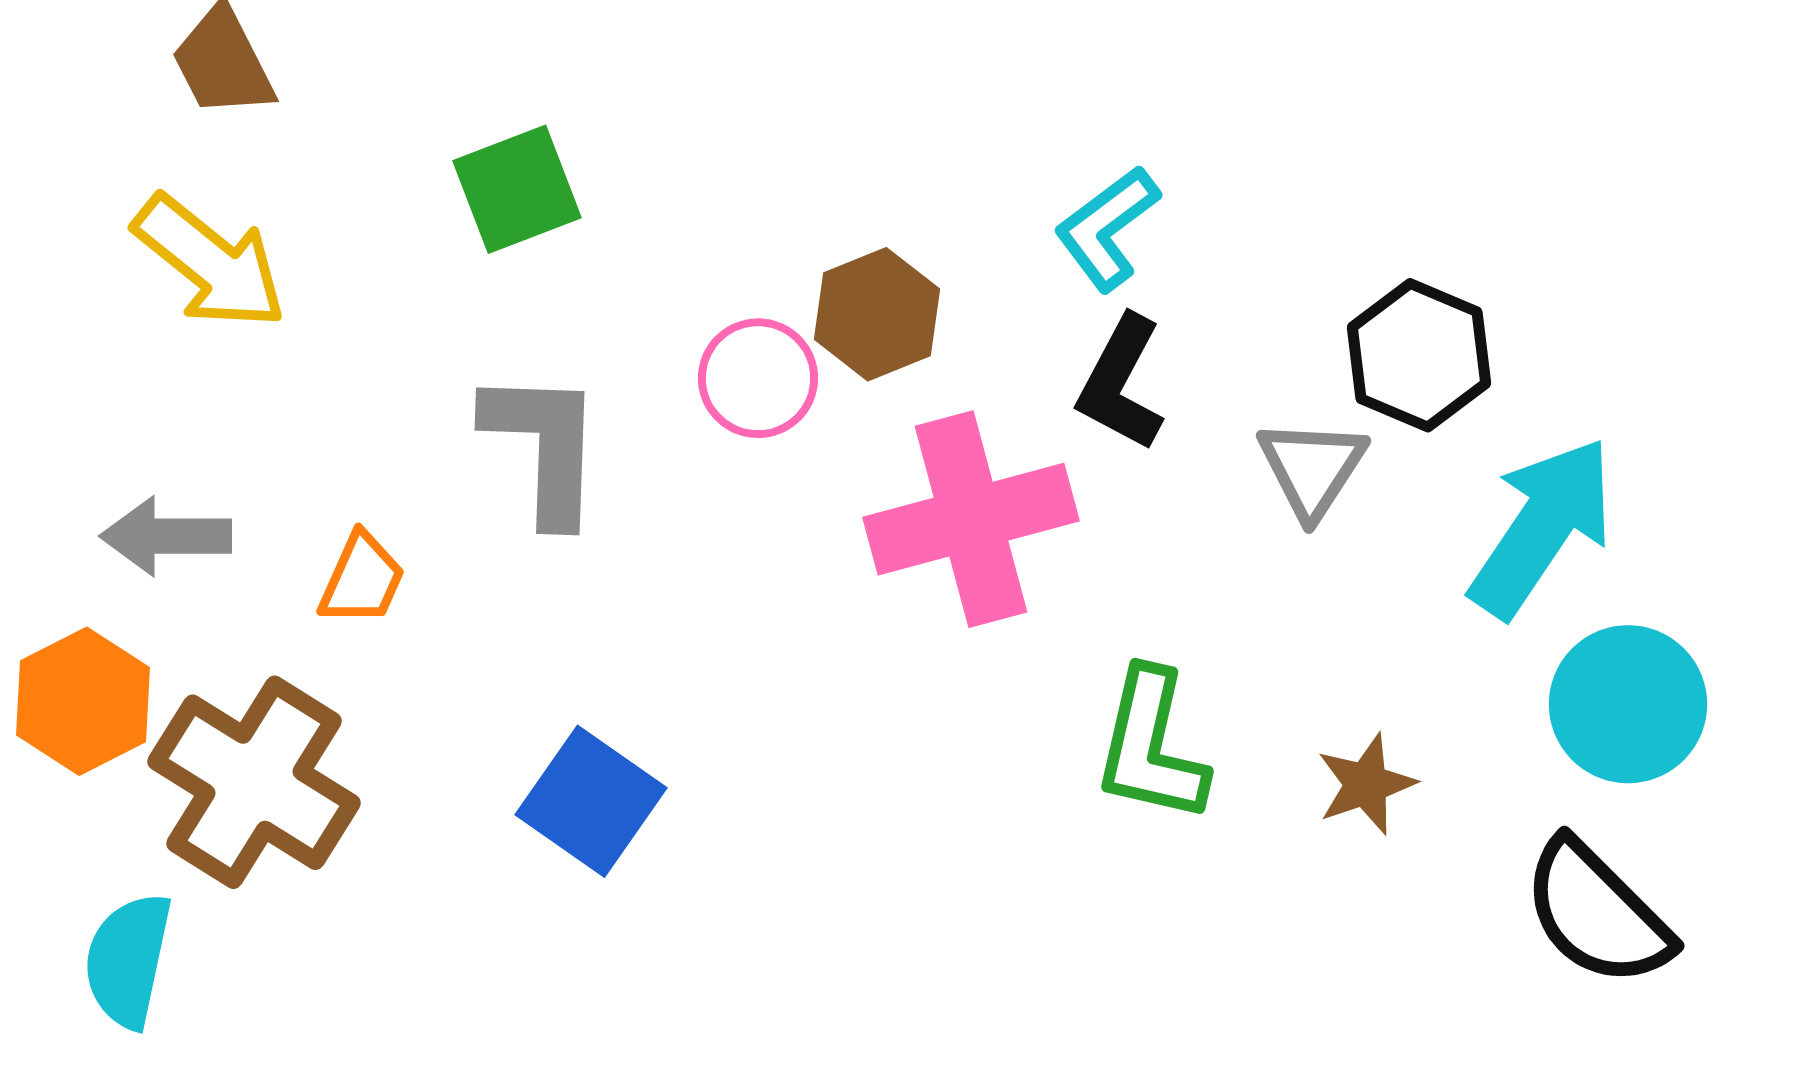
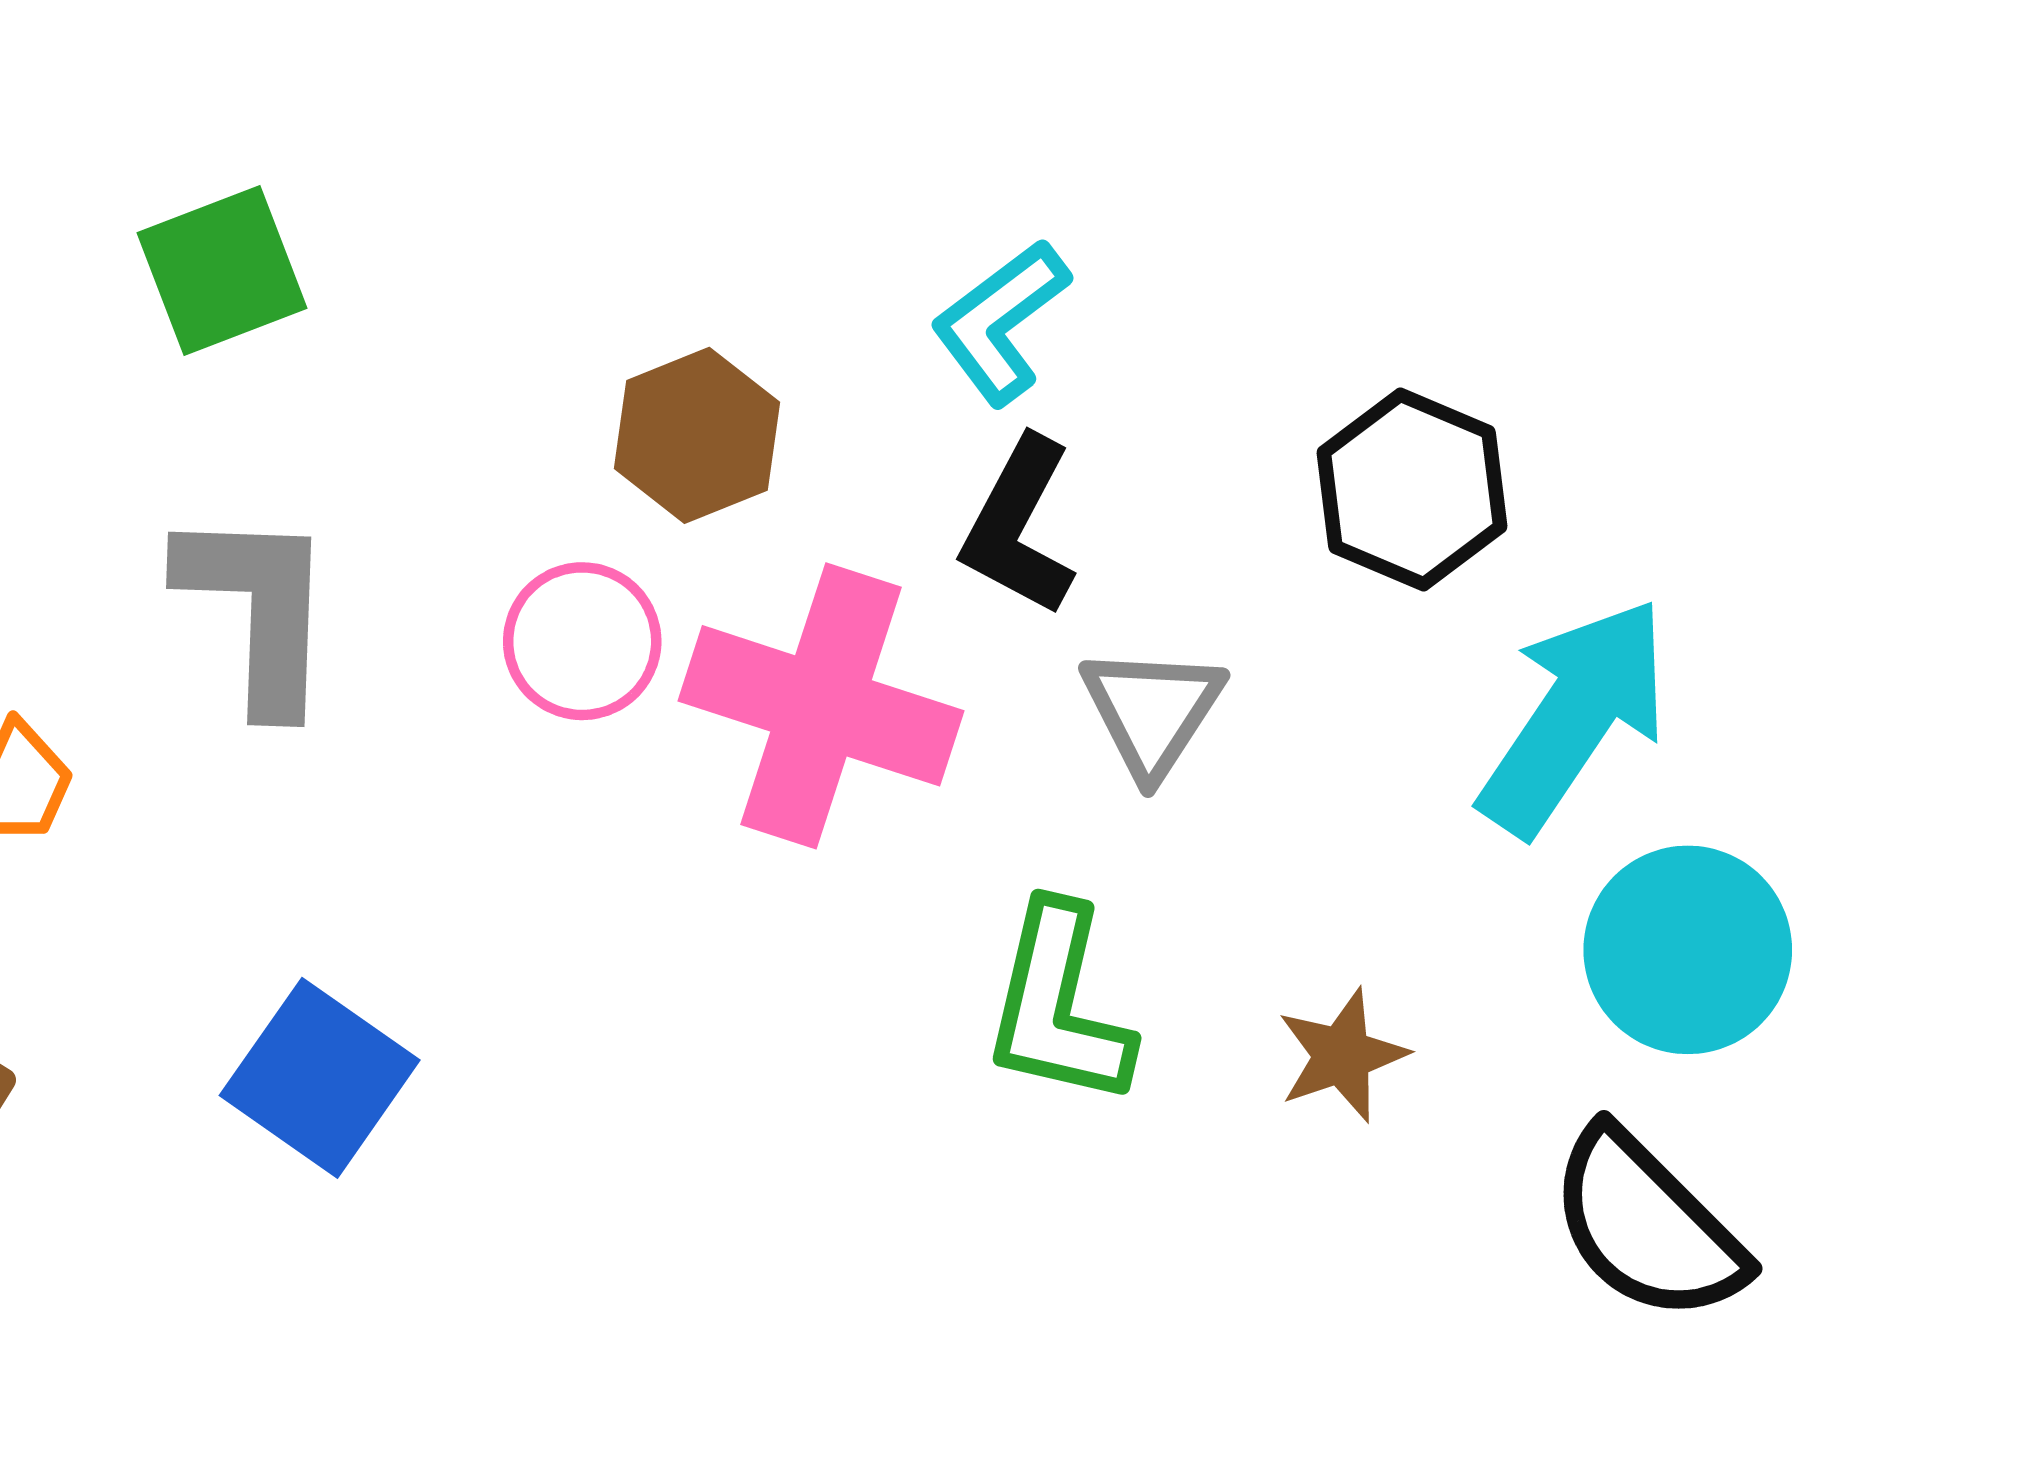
pink circle: (758, 378) -> (582, 641), moved
gray triangle: (1312, 468) -> (1152, 711), moved
pink cross: (971, 519) -> (821, 706), turned 33

